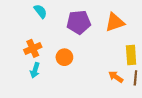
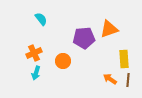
purple pentagon: (79, 22) -> (84, 38), moved

